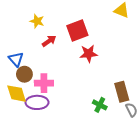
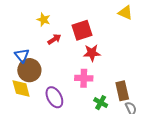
brown circle: (24, 74) -> (29, 70), size x1.5
pink cross: (44, 83) -> (84, 78), moved
purple ellipse: (37, 102) -> (54, 97), moved, turned 60

